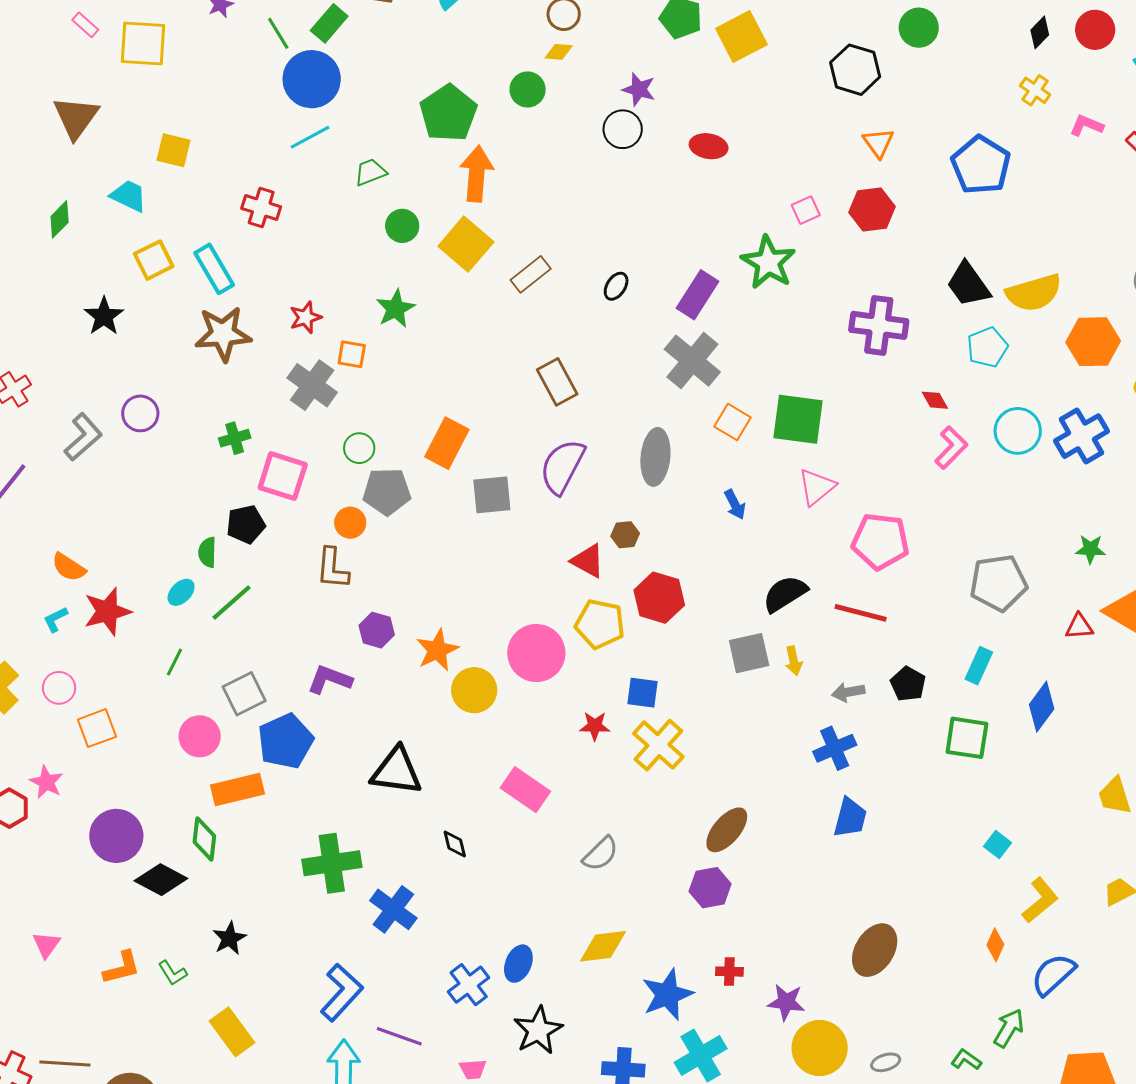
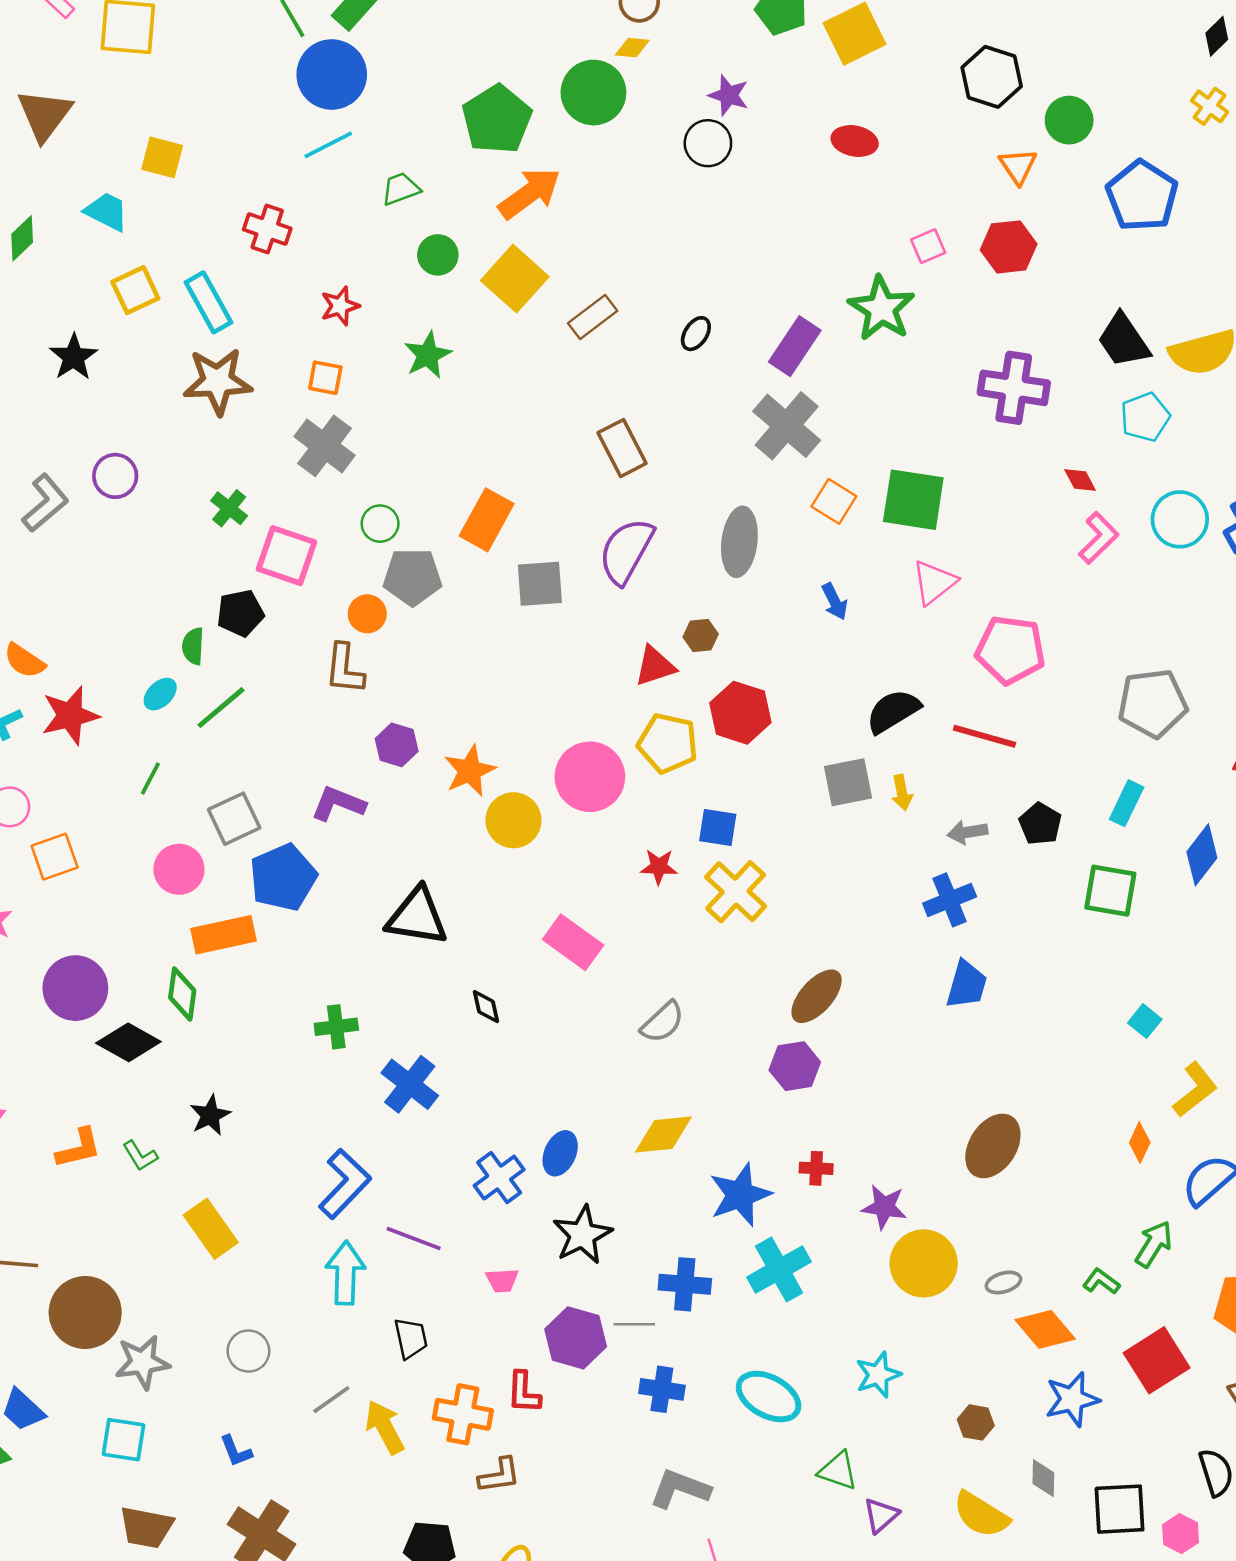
green circle: (919, 28) -> (1069, 120), moved
green circle: (528, 89) -> (593, 93), size x1.5
red ellipse: (709, 146) -> (855, 141), moved
orange arrow: (477, 174) -> (530, 193), turned 48
red star: (306, 317) -> (340, 306), moved
orange square: (352, 354) -> (325, 378), moved
green cross: (235, 438) -> (229, 508), turned -36
red triangle: (588, 561) -> (655, 666), turned -48
green cross: (332, 863) -> (336, 1027), size x0.6

